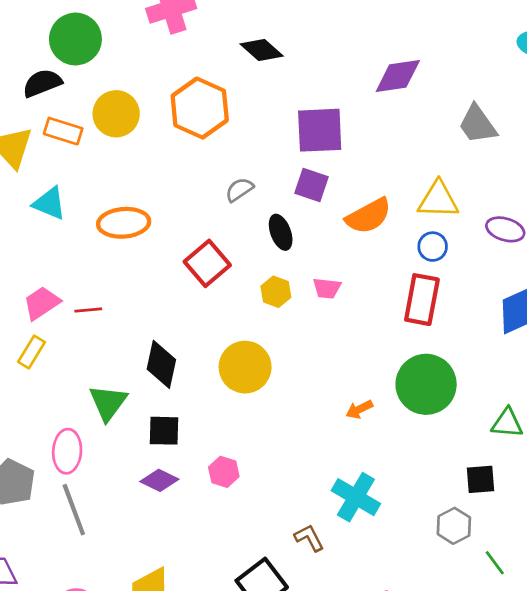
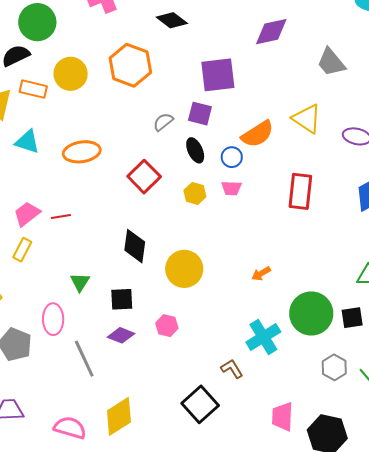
purple square: (311, 185) -> (200, 114), moved
yellow triangle: (438, 200) -> (307, 119), turned 36
blue circle: (433, 247) -> (232, 157), moved
black diamond: (161, 364) -> (135, 246), moved
yellow circle: (245, 367) -> (184, 269), moved
green circle: (426, 384) -> (311, 313), moved
green triangle: (108, 403) -> (80, 282), size x0.7
cyan cross: (356, 497) -> (263, 337), turned 32
gray line: (74, 510) -> (84, 359), moved
gray hexagon: (454, 526) -> (334, 367), moved

